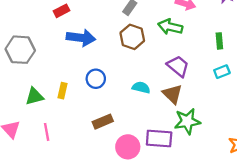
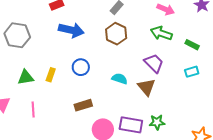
green arrow: (170, 27) -> (161, 33), moved
green rectangle: (219, 41) -> (192, 45), turned -64
green star: (187, 121) -> (157, 122), moved, size x0.7

